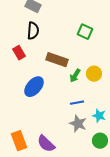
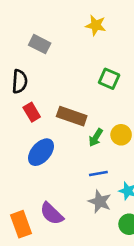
black semicircle: (33, 31) -> (20, 81), moved
red rectangle: (19, 53) -> (32, 112), moved
purple semicircle: (46, 144) -> (52, 214), moved

